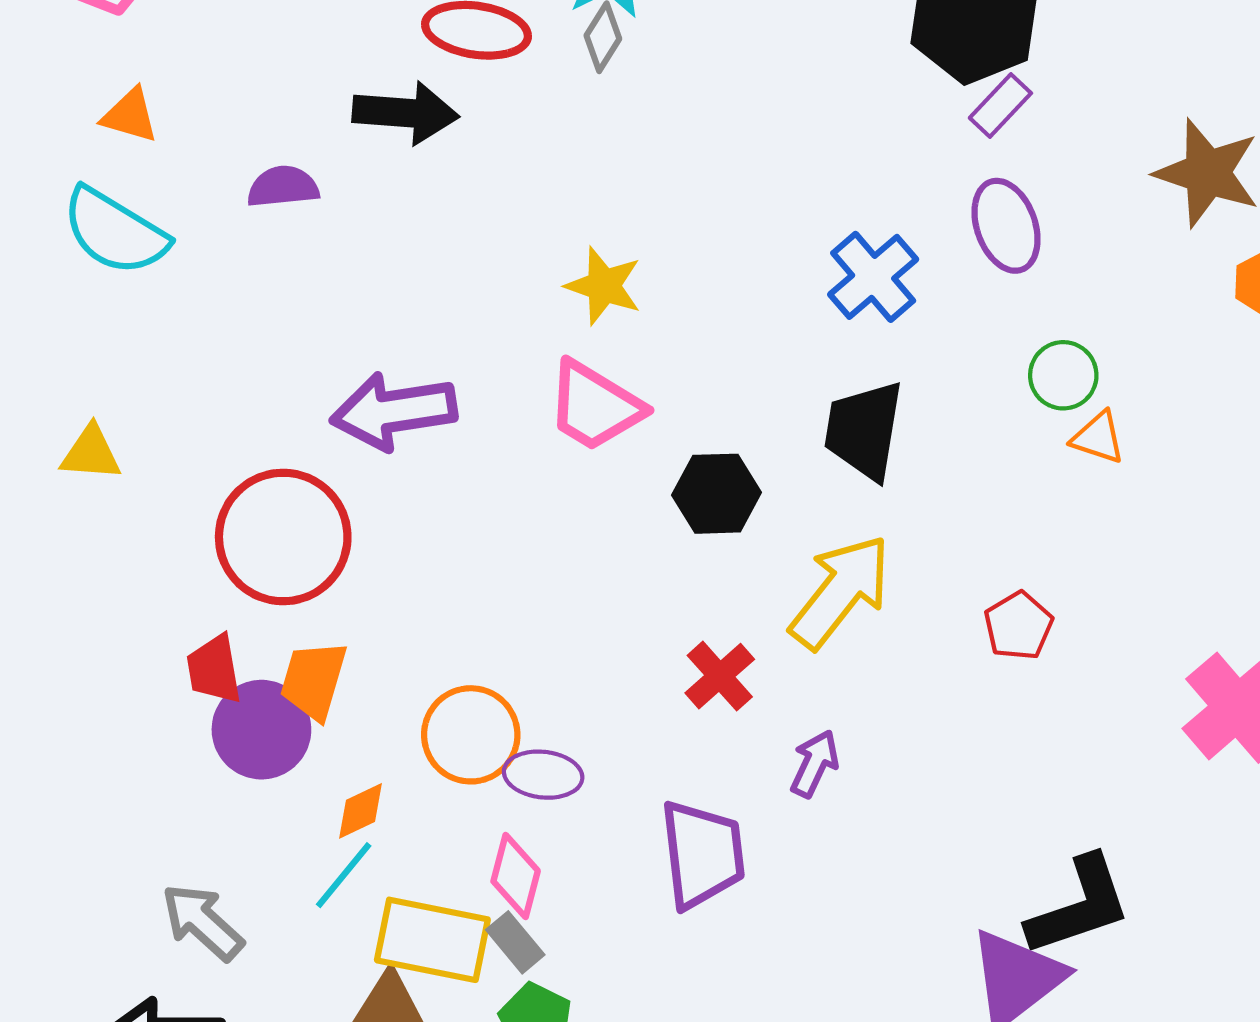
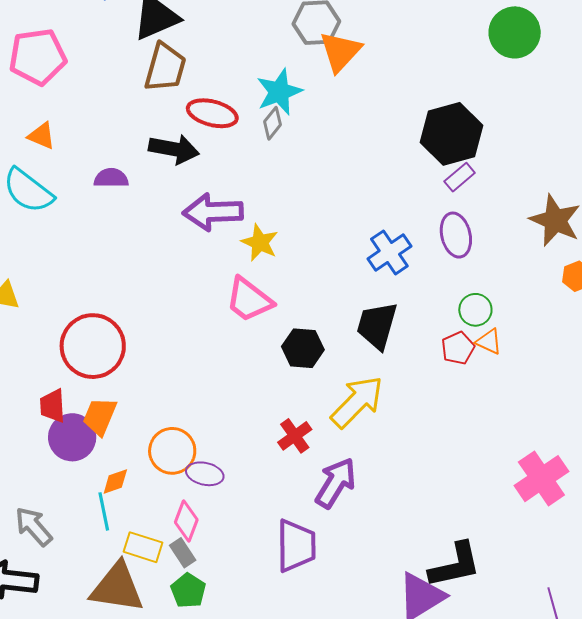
purple arrow: (394, 411) -> (213, 212), moved
red pentagon: (1018, 626) -> (458, 348), moved
purple arrow: (815, 764) -> (336, 483), size x1.6
purple trapezoid: (702, 854) -> (296, 546), moved
cyan line: (344, 875) -> (104, 511), turned -57
yellow rectangle: (432, 940) -> (143, 547), size x0.7

